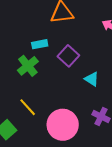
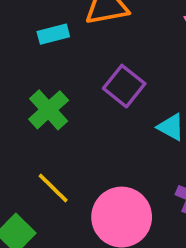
cyan rectangle: (40, 44) -> (53, 34), moved

